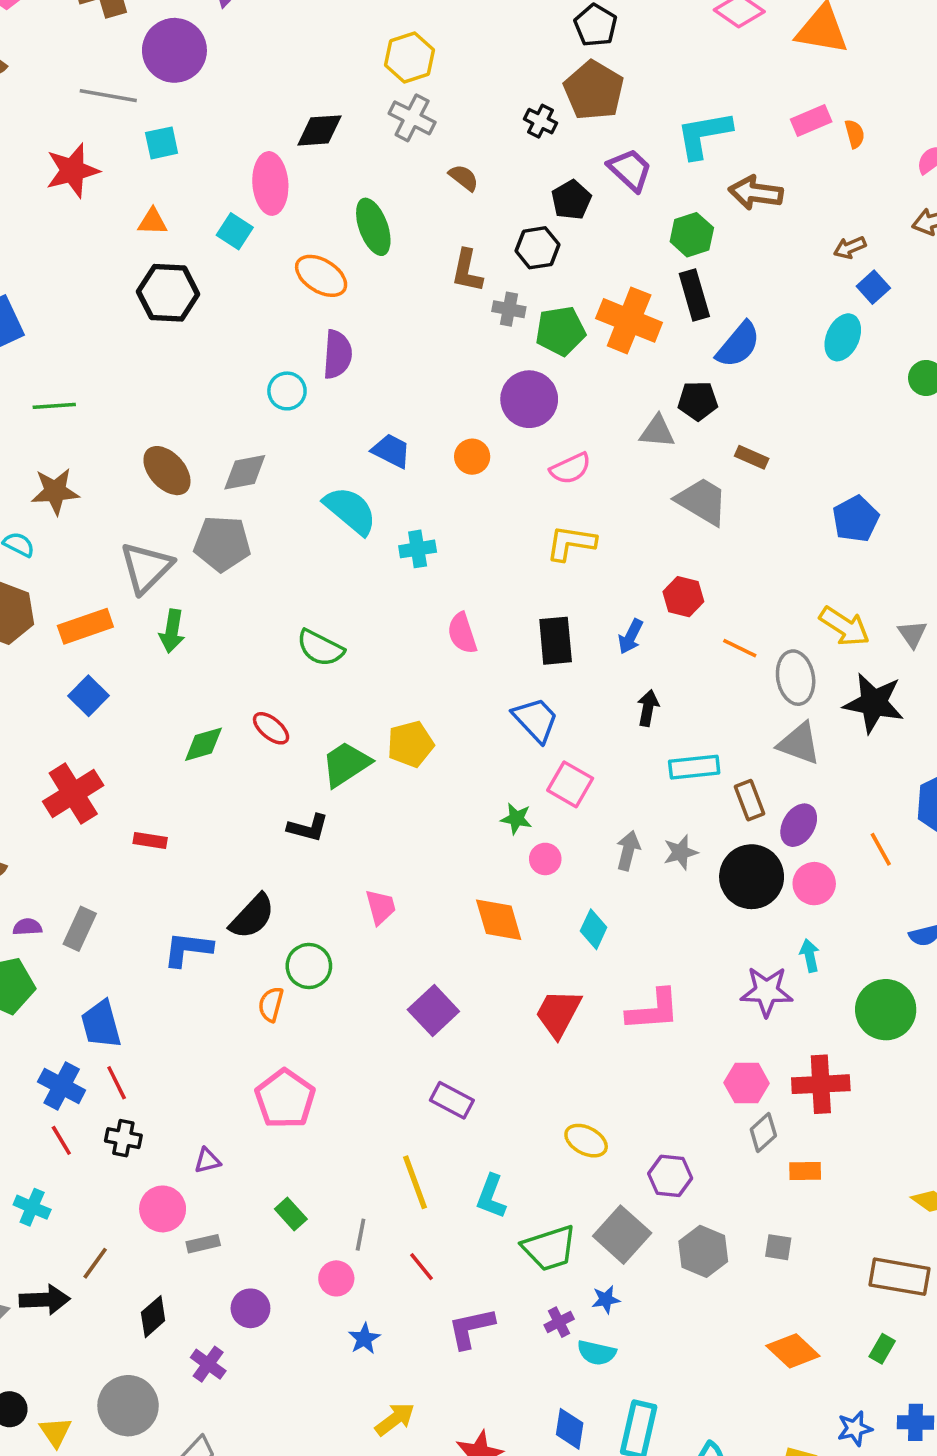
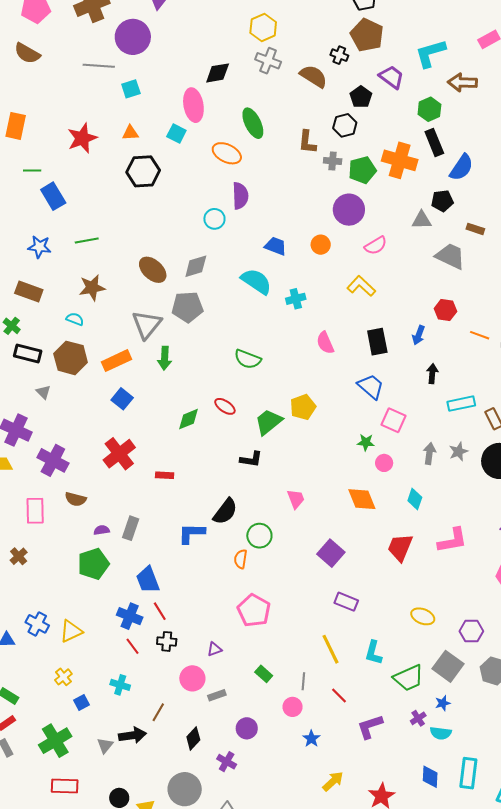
red star: (72, 171) -> (82, 138), moved
brown semicircle: (464, 178) -> (314, 76), moved, size x1.6
yellow L-shape: (571, 543) -> (361, 286), moved, turned 40

